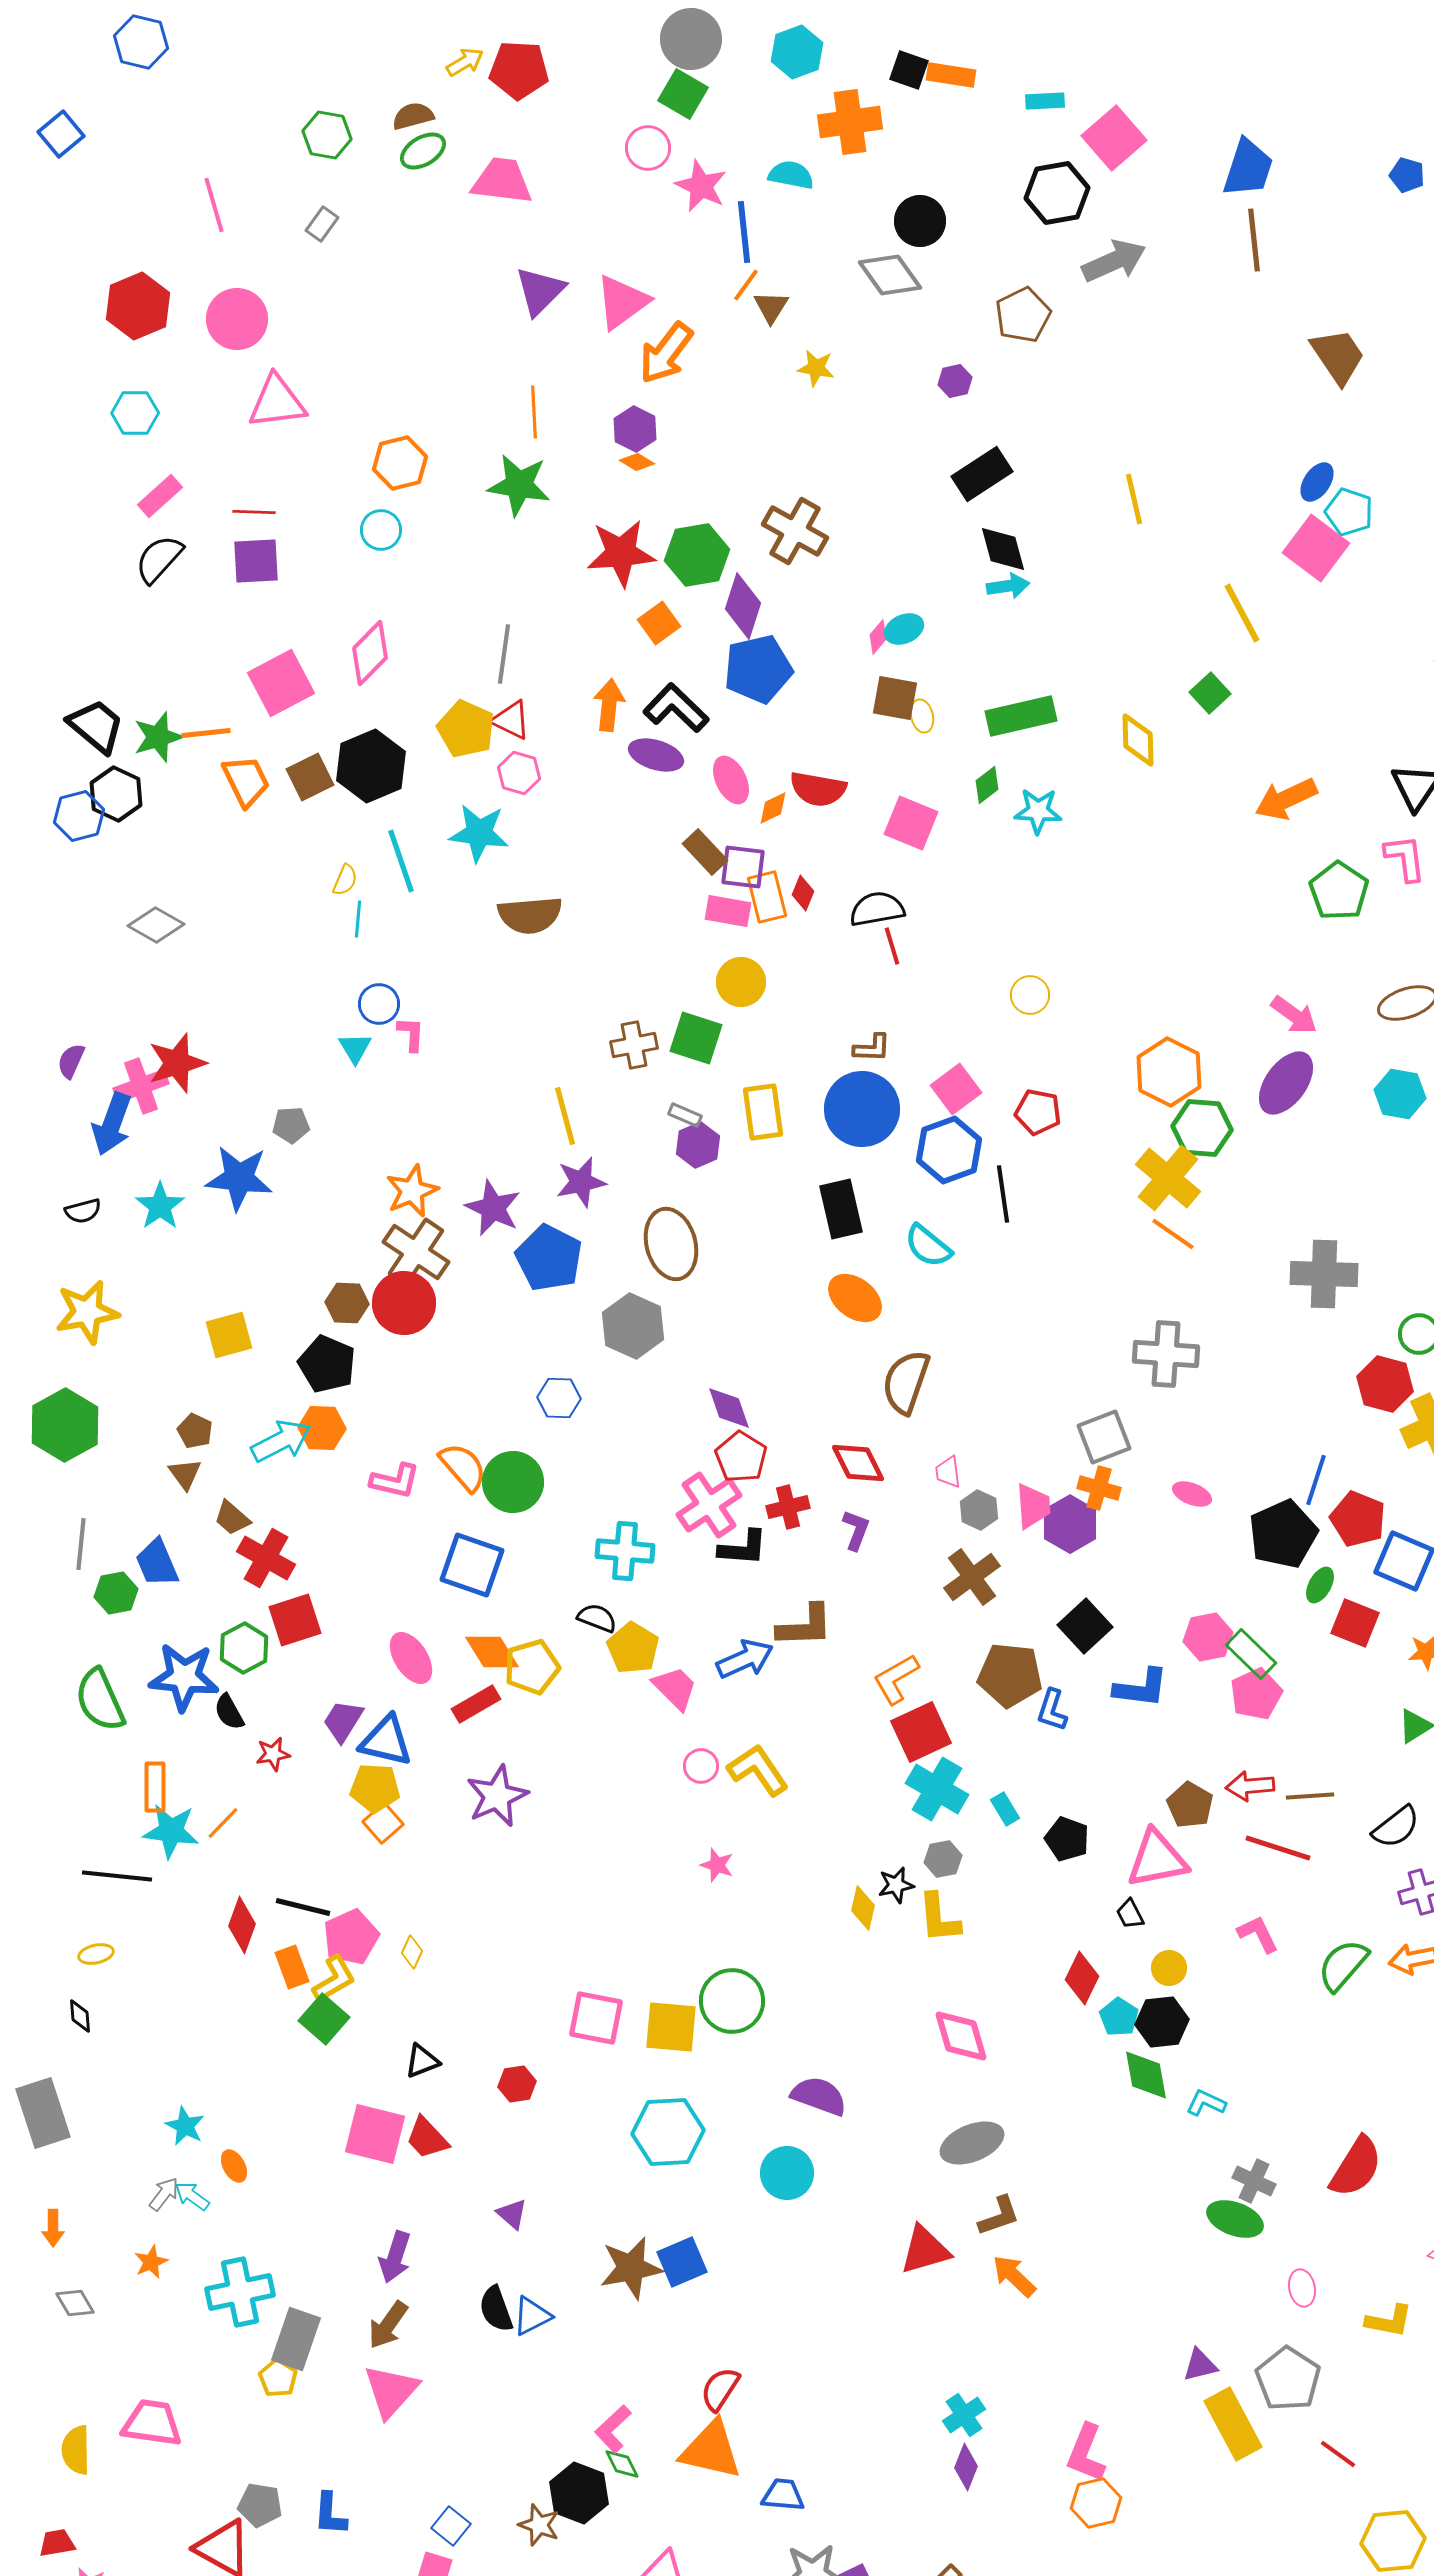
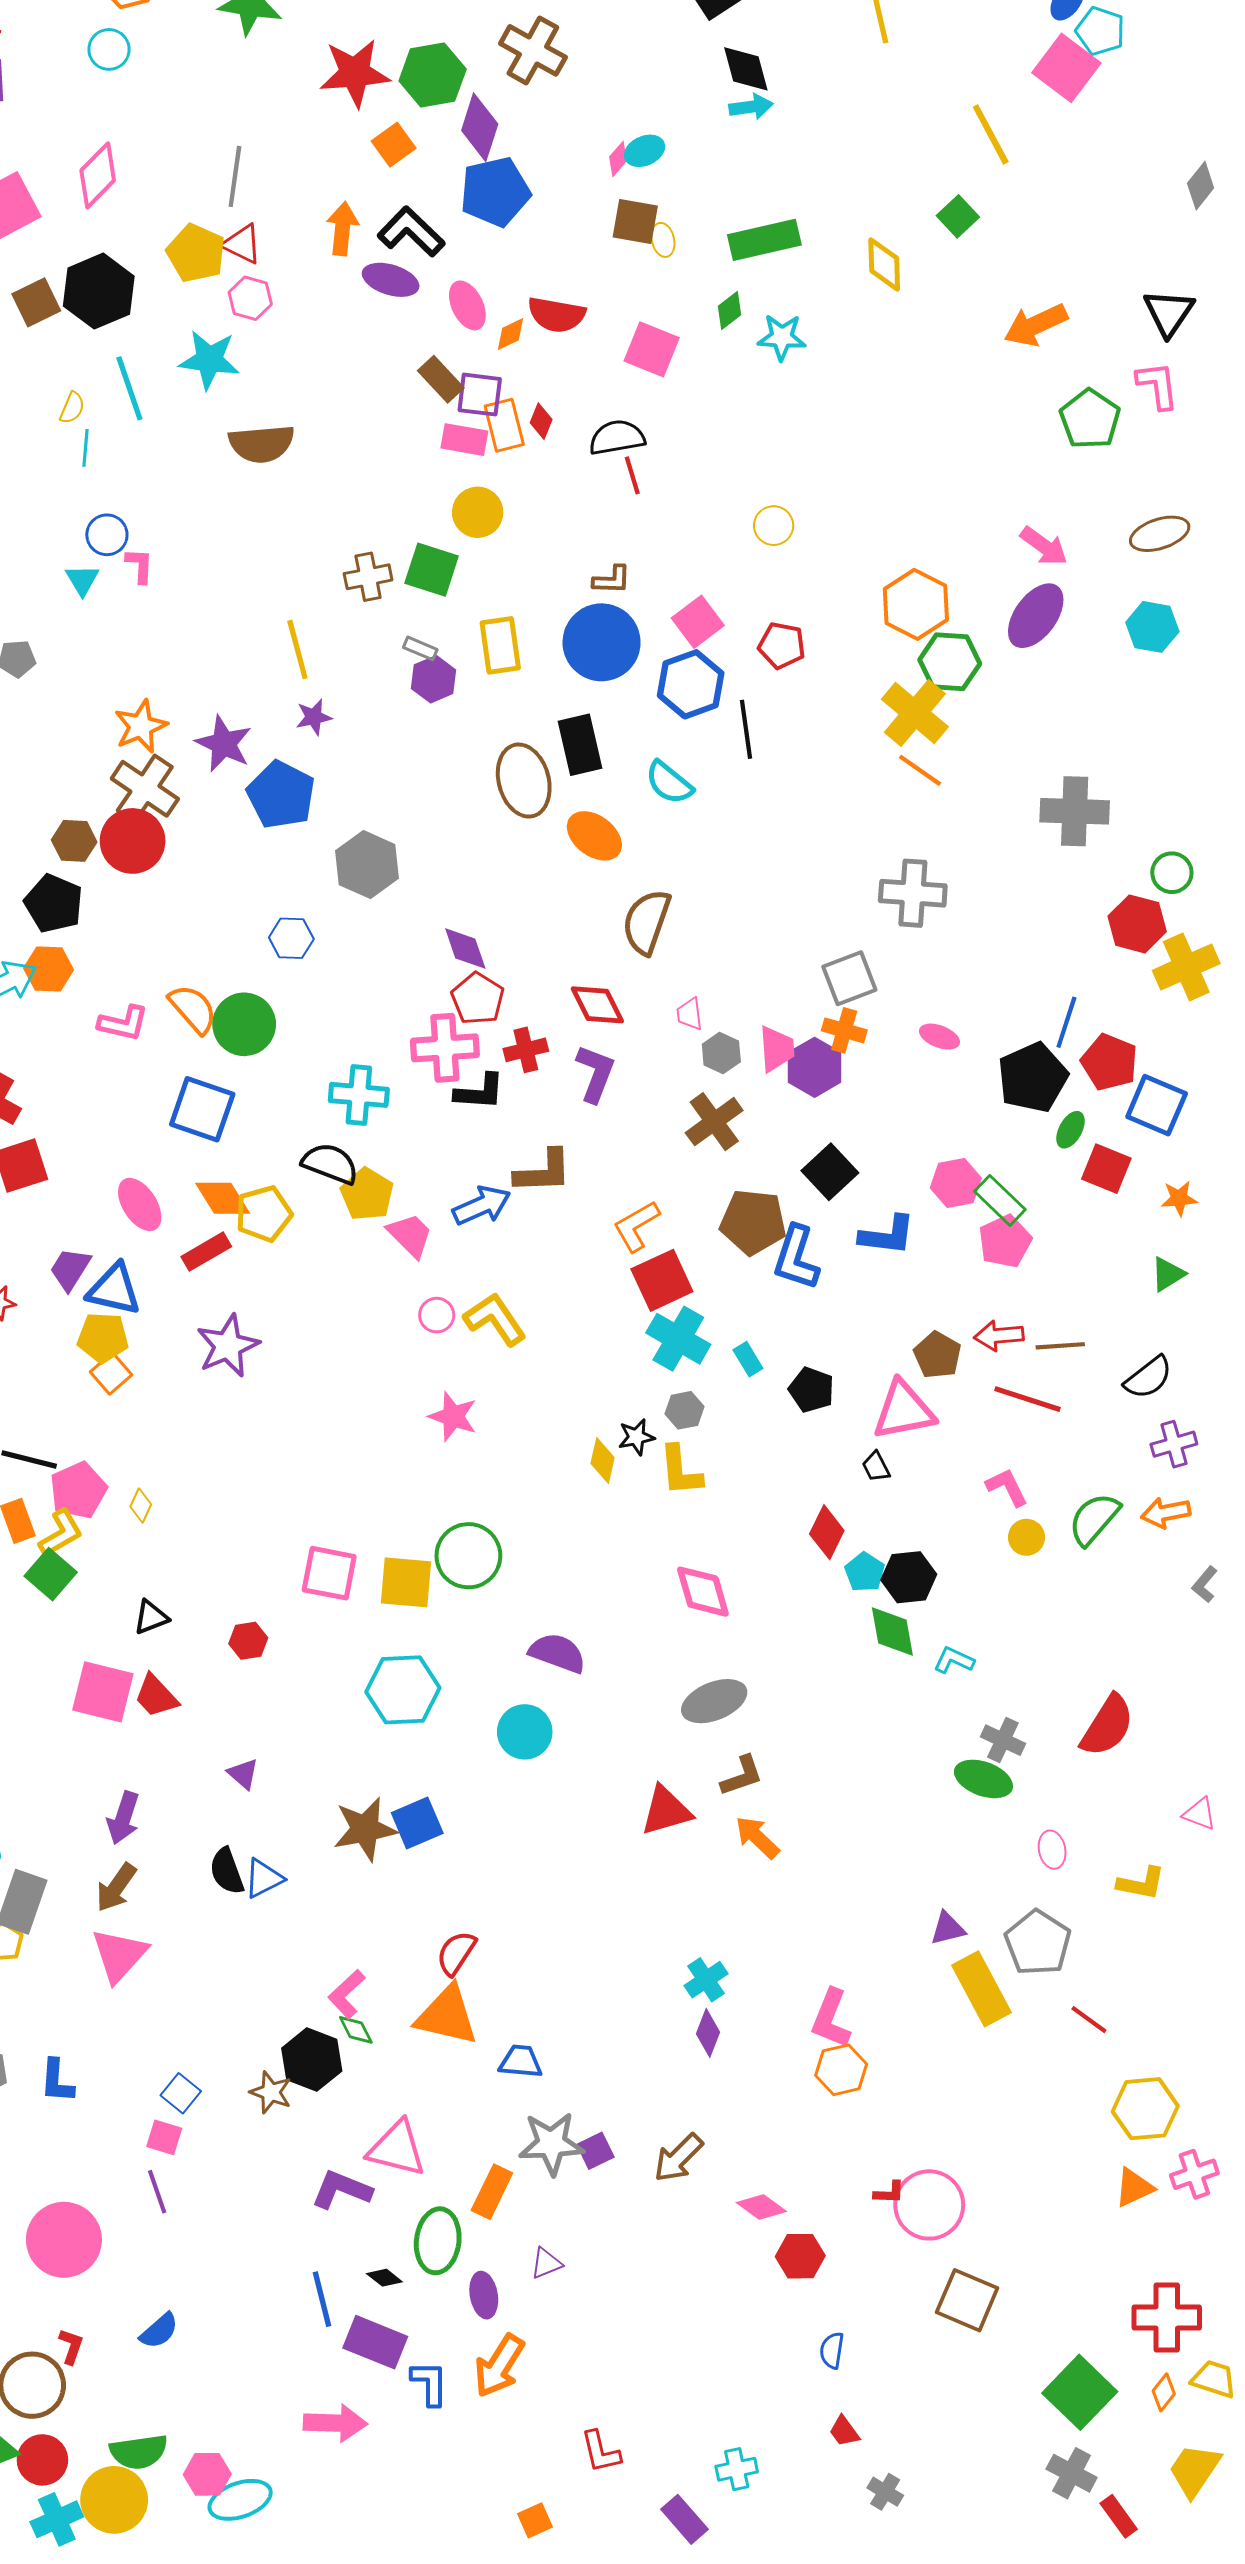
purple star: (581, 1182) -> (314, 717), size x0.7
brown ellipse: (671, 1244) -> (524, 781), moved
pink cross: (709, 1505) -> (445, 1048), turned 30
purple L-shape: (856, 1530) -> (595, 1073), size x1.4
black semicircle: (597, 1618) -> (330, 1164), size x1.4
blue L-shape: (1052, 1710) -> (796, 1258), size x1.5
pink star: (717, 1865) -> (453, 1416), size x1.4
yellow circle: (1169, 1968) -> (1026, 1537), moved

